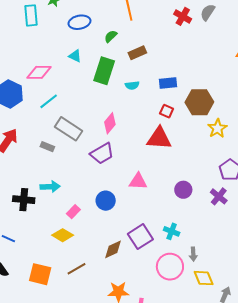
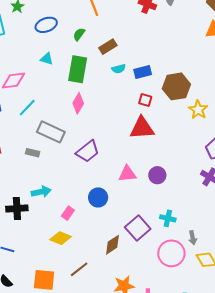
cyan semicircle: (132, 85) -> (119, 69), moved
pink diamond: (110, 123) -> (78, 103), moved
purple circle: (183, 190) -> (157, 175), moved

